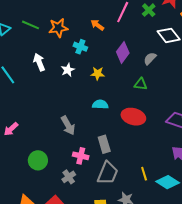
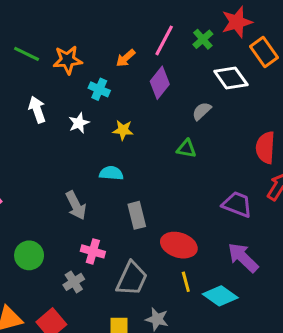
orange arrow: (97, 25) -> (126, 58), turned -80
purple diamond: (123, 52) -> (160, 83), moved
cyan semicircle: (100, 104) -> (111, 173), moved
red ellipse: (133, 117) -> (179, 245), moved
gray rectangle: (104, 144) -> (137, 215), moved

